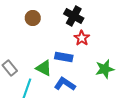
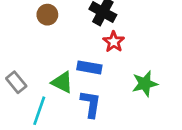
blue L-shape: (65, 84) -> (91, 104), turned 65

